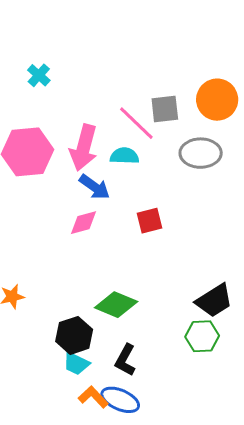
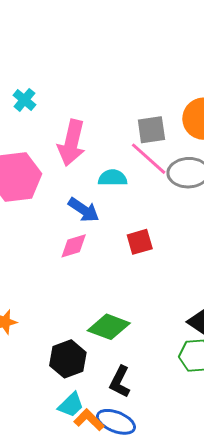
pink line: (136, 123) -> (149, 159), moved
pink arrow: (84, 148) -> (71, 143), moved
cyan trapezoid: (76, 363) -> (71, 405), moved, turned -68

